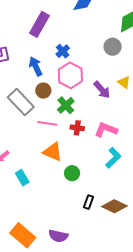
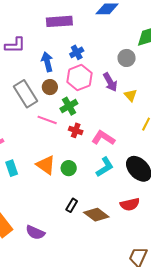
purple rectangle: (39, 24) -> (59, 21), turned 45
purple arrow: (102, 90) -> (110, 82), moved
orange triangle: (53, 152) -> (46, 165), moved
green circle: (72, 173) -> (69, 168), moved

